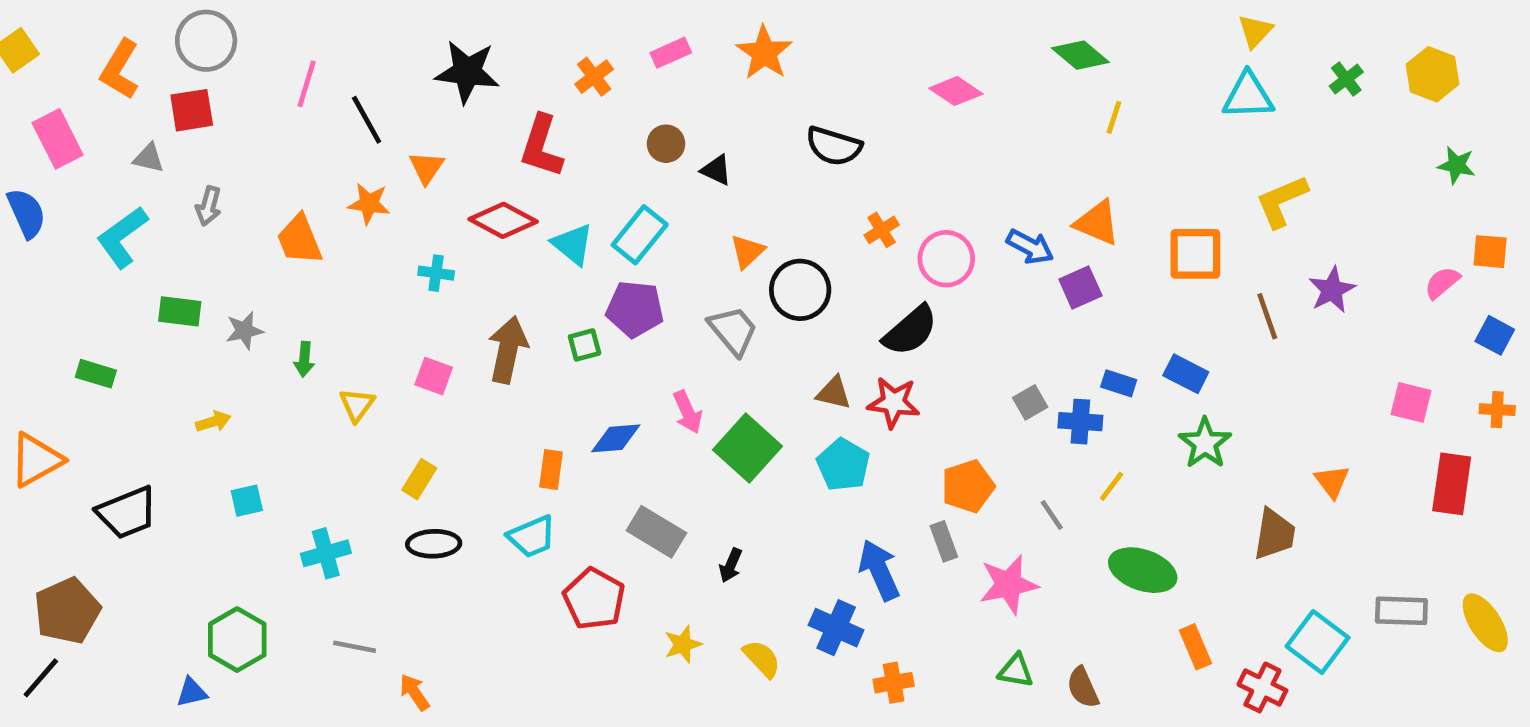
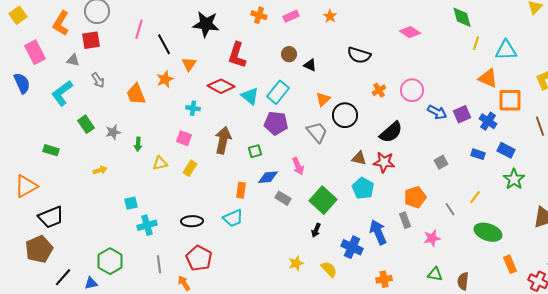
orange star: (764, 53) -> (330, 16), size x0.6
green diamond: (1080, 55) -> (462, 17), turned 35
orange cross: (594, 77) -> (259, 15), moved, turned -35
cyan triangle: (1248, 96) -> (506, 50), moved
orange star: (369, 204) -> (165, 79), turned -30
gray arrow: (208, 206) -> (98, 80), turned -49
orange triangle: (1097, 223) -> (488, 78), moved
blue arrow: (1030, 247) -> (437, 112), moved
pink circle: (946, 259) -> (412, 90), moved
green rectangle: (180, 311) -> (86, 124), turned 48
green square: (585, 345) -> (255, 151), moved
pink square: (434, 376) -> (184, 138), moved
yellow triangle: (357, 405) -> (160, 163), turned 42
blue cross: (1080, 422) -> (488, 121), moved, turned 30
green square: (747, 448) -> (323, 200), moved
yellow rectangle: (419, 479) -> (190, 168), moved
cyan square: (247, 501) -> (131, 203), moved
black trapezoid: (127, 513) -> (51, 217), moved
gray rectangle: (656, 532) -> (283, 198), moved, size x0.7
pink star: (1009, 584) -> (432, 238), size x0.7
red pentagon: (594, 599) -> (199, 258), moved
blue cross: (836, 628) -> (352, 247), moved
gray line: (355, 647) -> (159, 264), turned 72
black line: (41, 678) -> (63, 277), moved
brown semicircle: (1083, 687) -> (463, 281), turned 30

